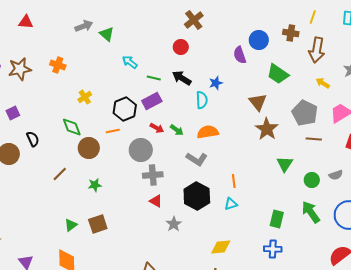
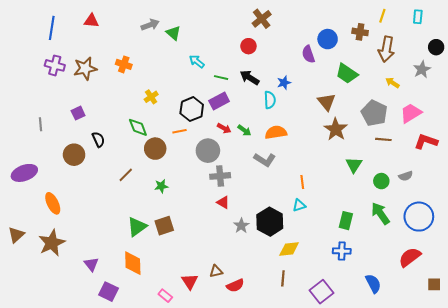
black hexagon: (197, 196) -> (270, 222), moved
green triangle: (71, 225) -> (137, 227), size x1.5

